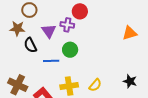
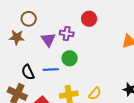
red circle: (80, 11) -> (89, 19), moved
black semicircle: (30, 45) -> (28, 72), moved

